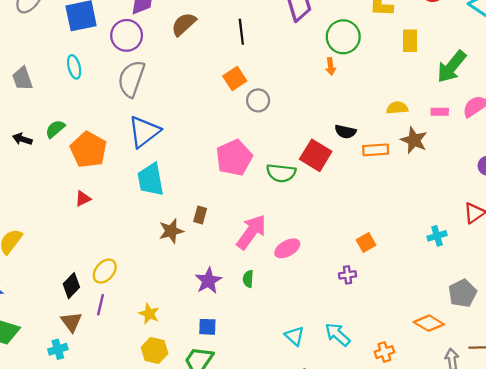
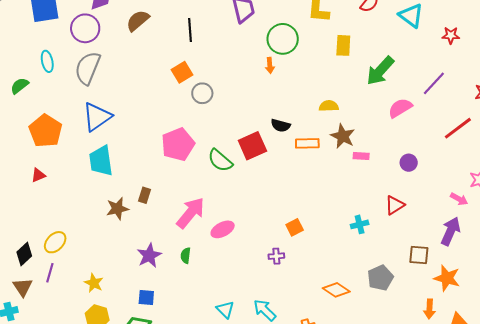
cyan ellipse: (74, 67) -> (47, 61), moved
pink rectangle: (440, 112) -> (361, 156), moved
green semicircle: (55, 129) -> (20, 86), moved
red square: (316, 155) -> (252, 146), turned 32
green semicircle: (281, 173) -> (220, 160), turned 32
orange diamond: (429, 323) -> (336, 290), moved

